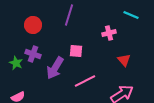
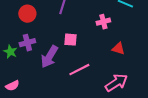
purple cross: (33, 54) -> (27, 43), turned -35
red triangle: (124, 60) -> (118, 49), turned -32

